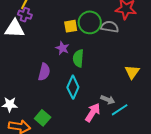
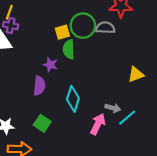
purple star: (62, 48) -> (50, 65), moved
green semicircle: (78, 58) -> (69, 49), moved
yellow triangle: (132, 72) -> (136, 74), turned 42
green square: (43, 118) -> (42, 123), moved

